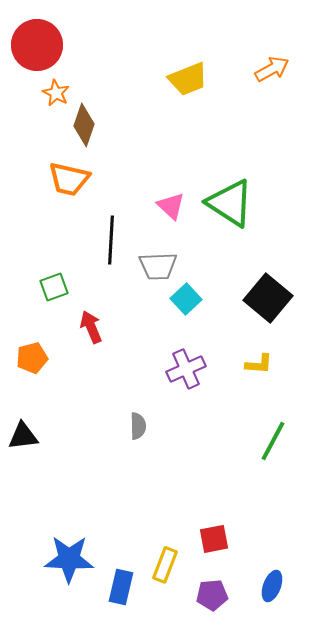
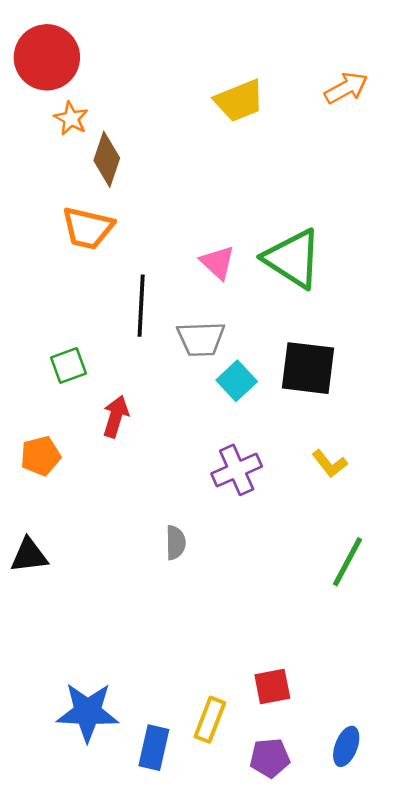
black square: (268, 298) -> (308, 368), moved, turned -33
red arrow: (91, 327) -> (116, 416), turned 40
yellow L-shape: (259, 364) -> (330, 464), turned 48

